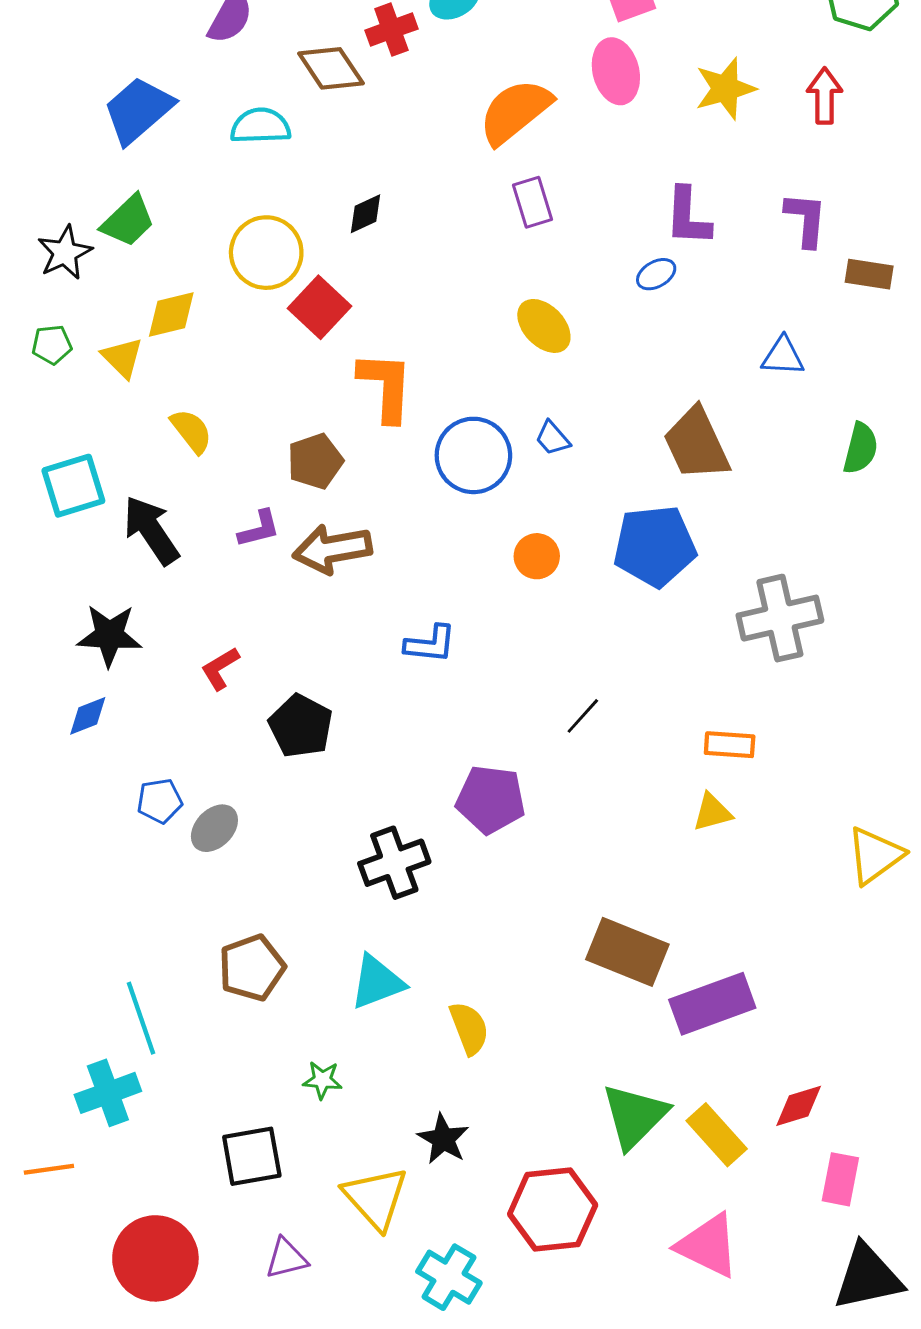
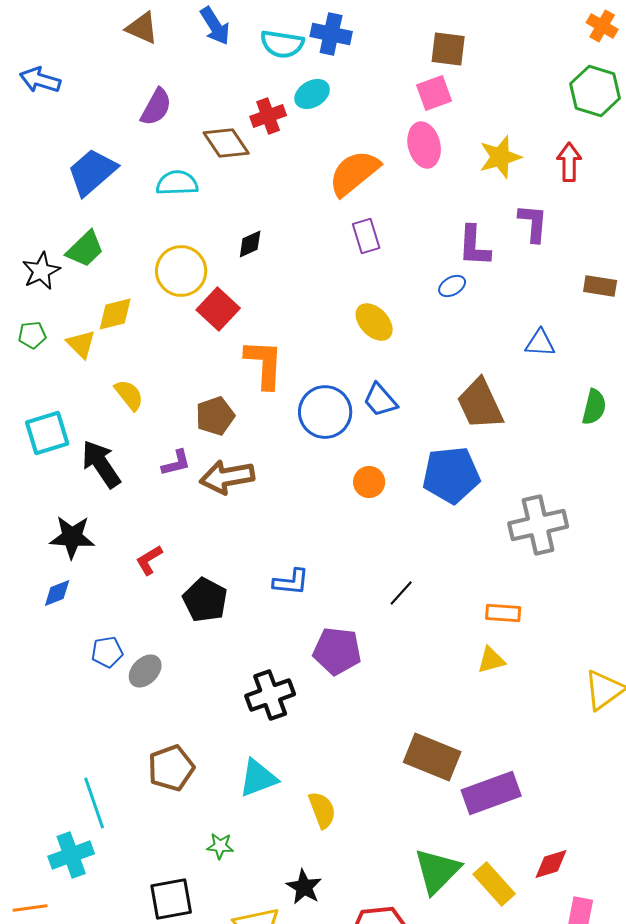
purple L-shape: (806, 219) -> (533, 223), moved
blue trapezoid: (553, 438) -> (380, 400), size x1.4
blue L-shape: (430, 644) -> (291, 582), moved

